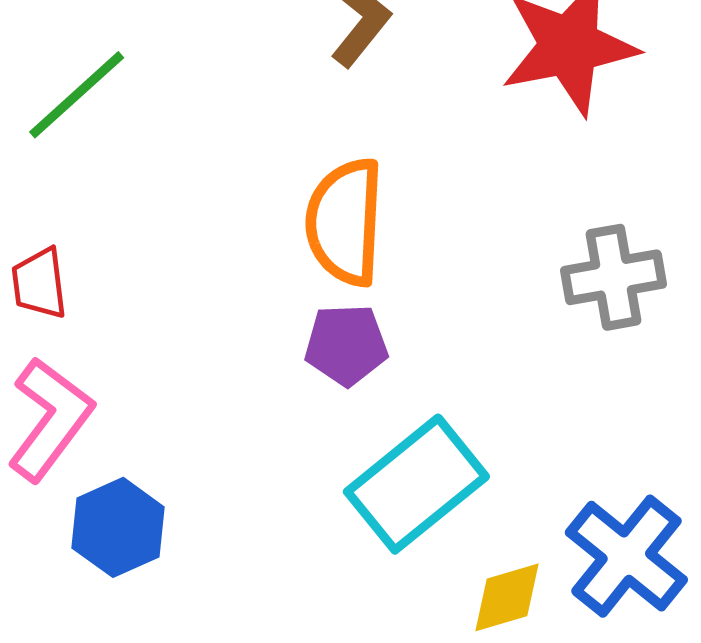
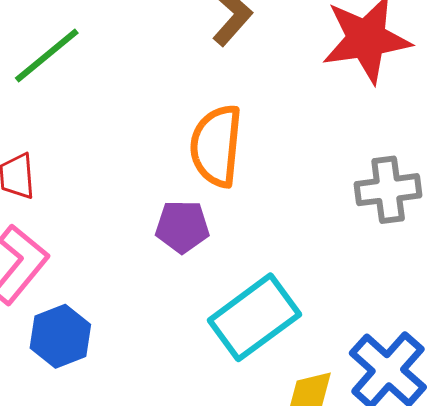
purple pentagon: (346, 345) -> (182, 227), moved

